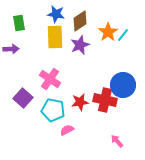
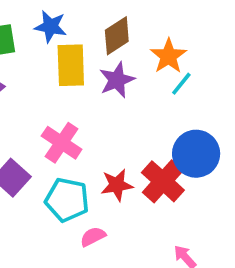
blue star: (56, 14) -> (51, 27), moved
cyan line: (123, 35) -> (181, 84), moved
red cross: (105, 100) -> (163, 181), turned 30

